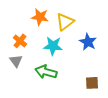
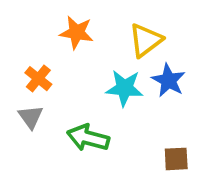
yellow triangle: (65, 22) -> (146, 40), moved
cyan star: (53, 46) -> (124, 88), moved

